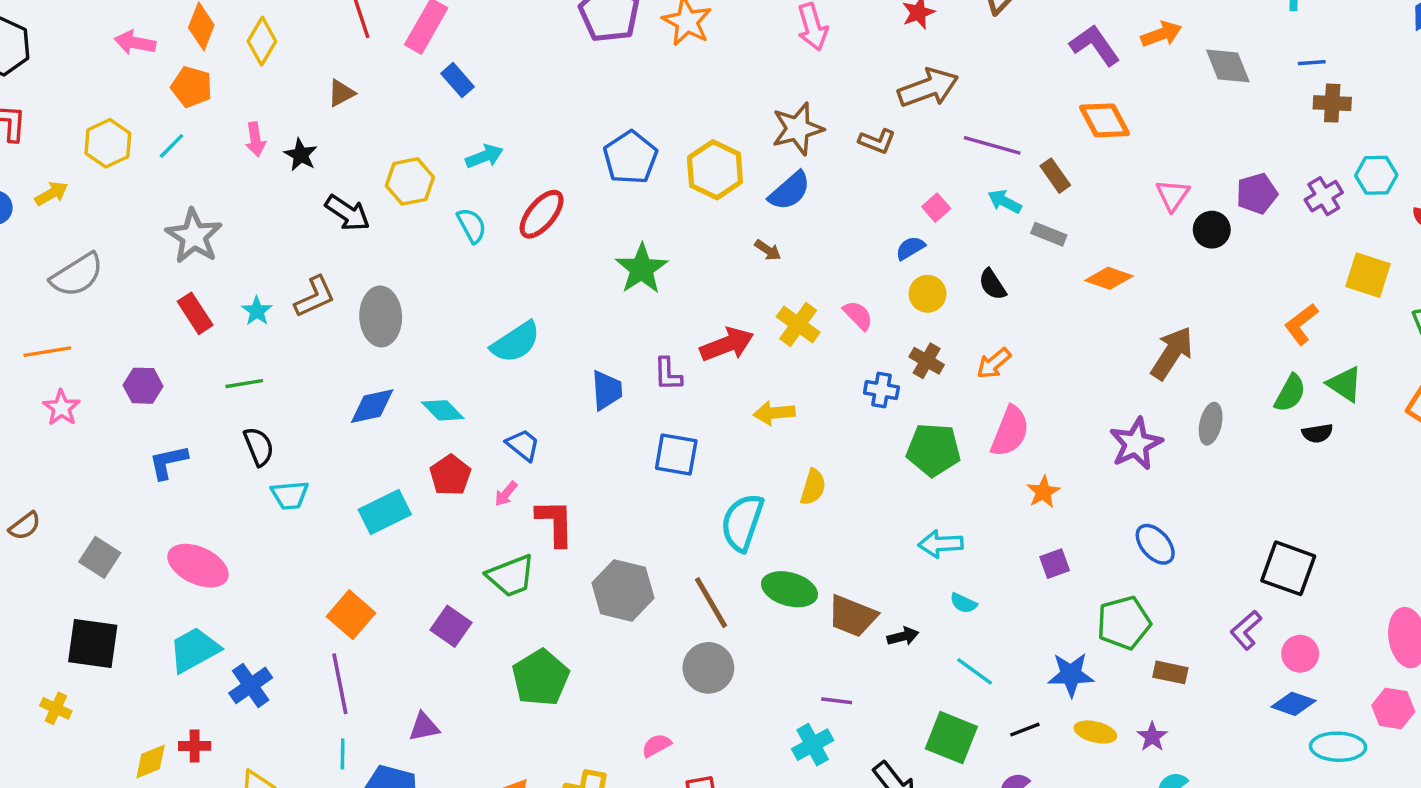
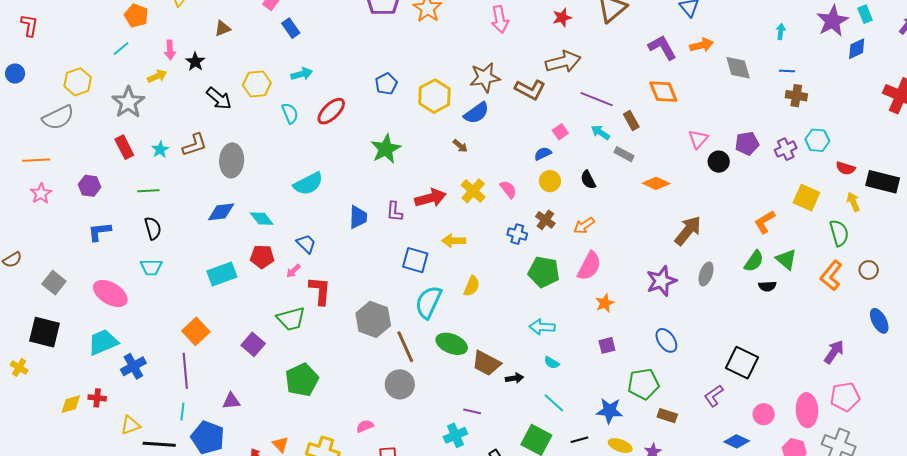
brown L-shape: (877, 141) -> (530, 90), size x1.4
yellow hexagon: (108, 143) -> (78, 82), moved
blue pentagon: (630, 158) -> (386, 84), size x0.7
yellow arrow: (51, 194) -> (157, 76), moved
blue square: (676, 455) -> (415, 260), moved
red pentagon: (450, 475) -> (262, 257), turned 30
cyan trapezoid: (290, 495) -> (151, 267), moved
gray hexagon: (623, 590) -> (373, 319), moved
pink circle: (1300, 654) -> (764, 414), moved

